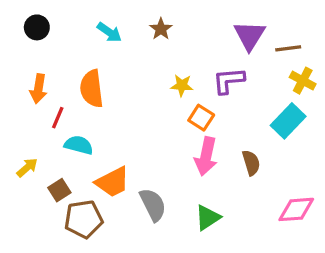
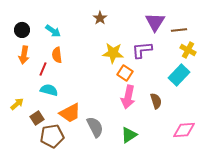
black circle: (37, 27) -> (22, 30), moved
cyan arrow: (109, 32) -> (53, 31), moved
yellow star: (182, 85) -> (113, 53), size x1.5
orange semicircle: (92, 89) -> (57, 55), size x0.7
red line: (58, 118) -> (43, 69), moved

